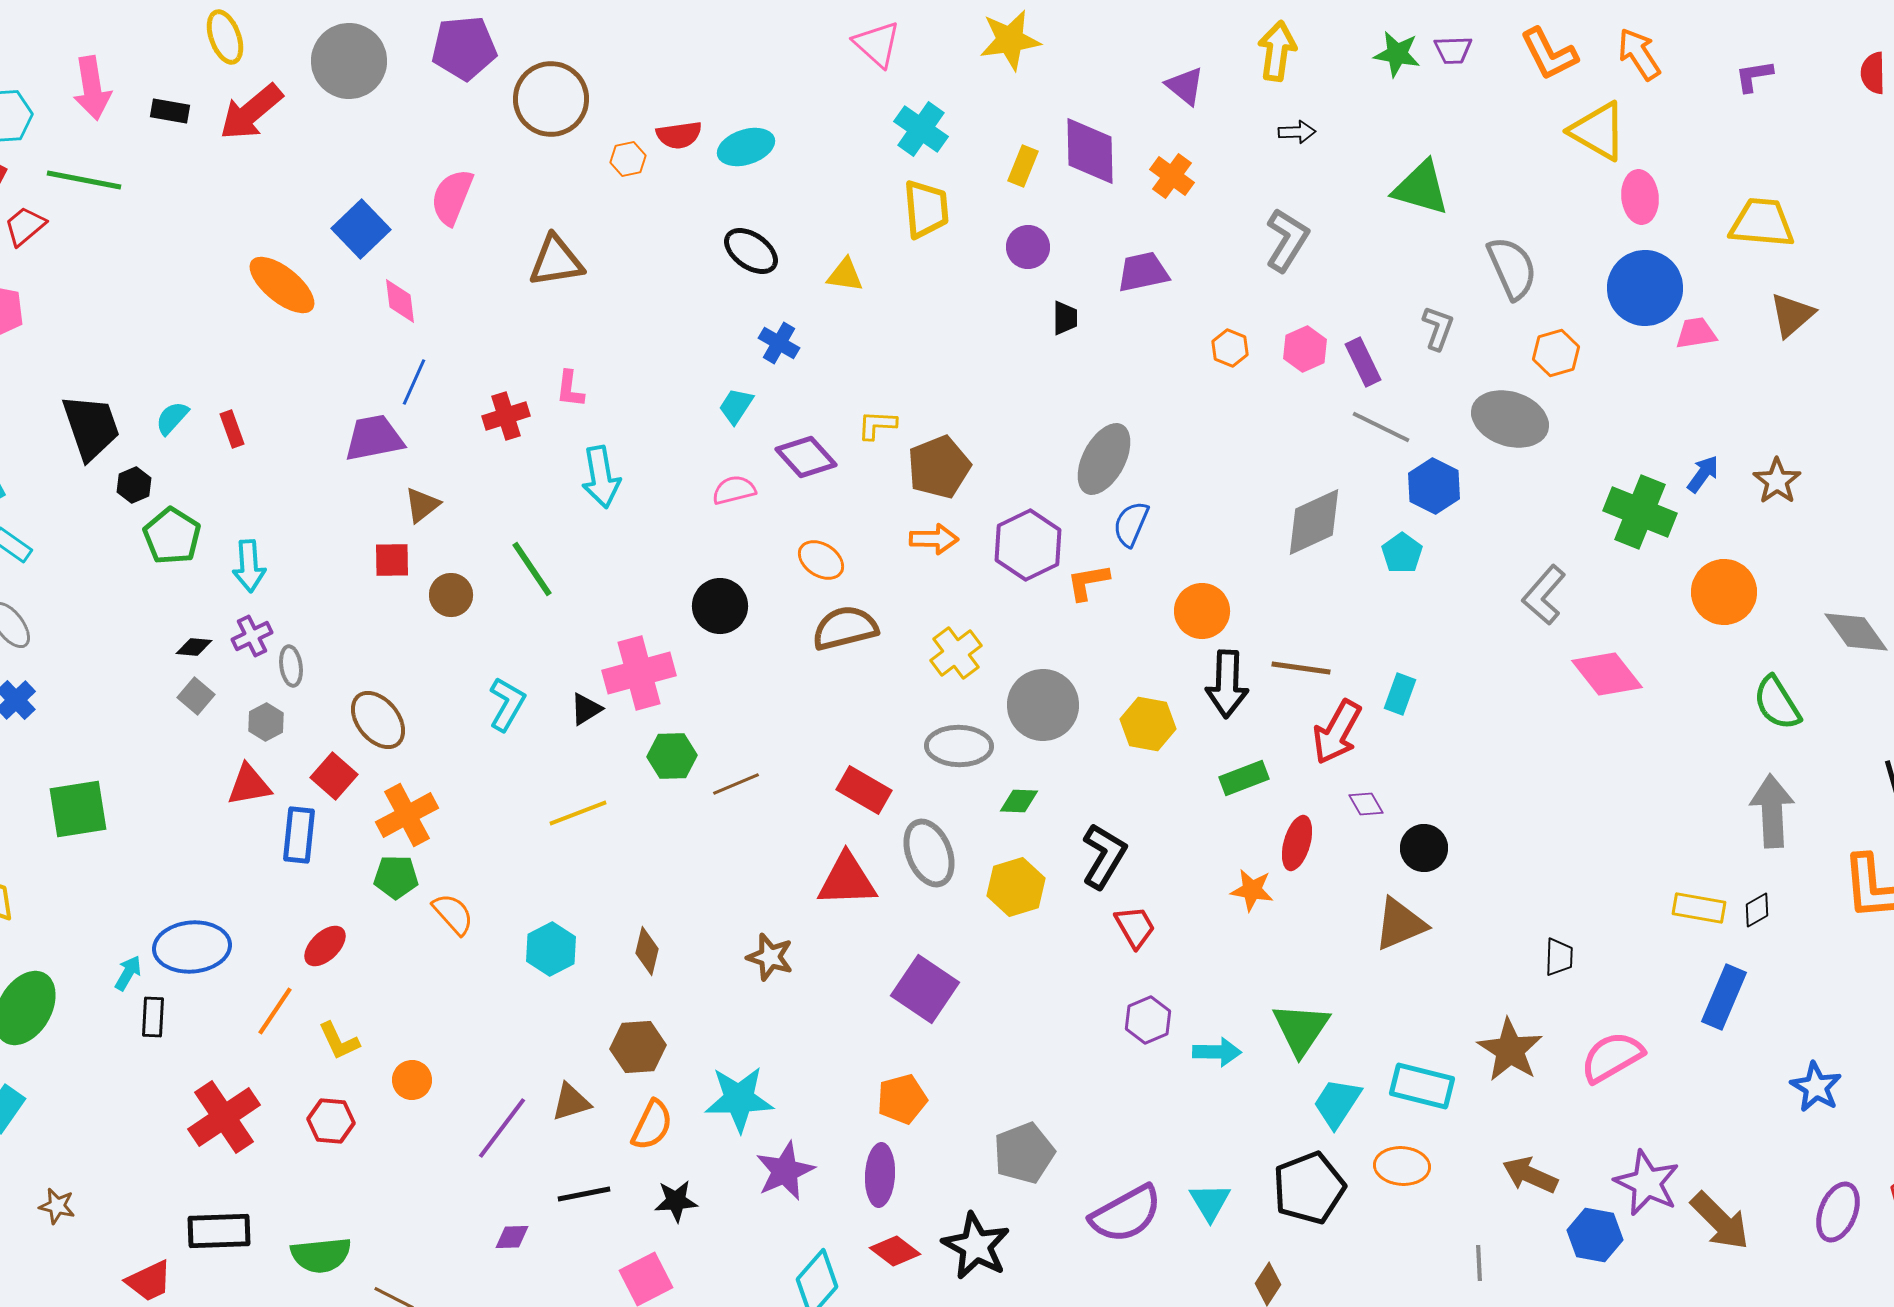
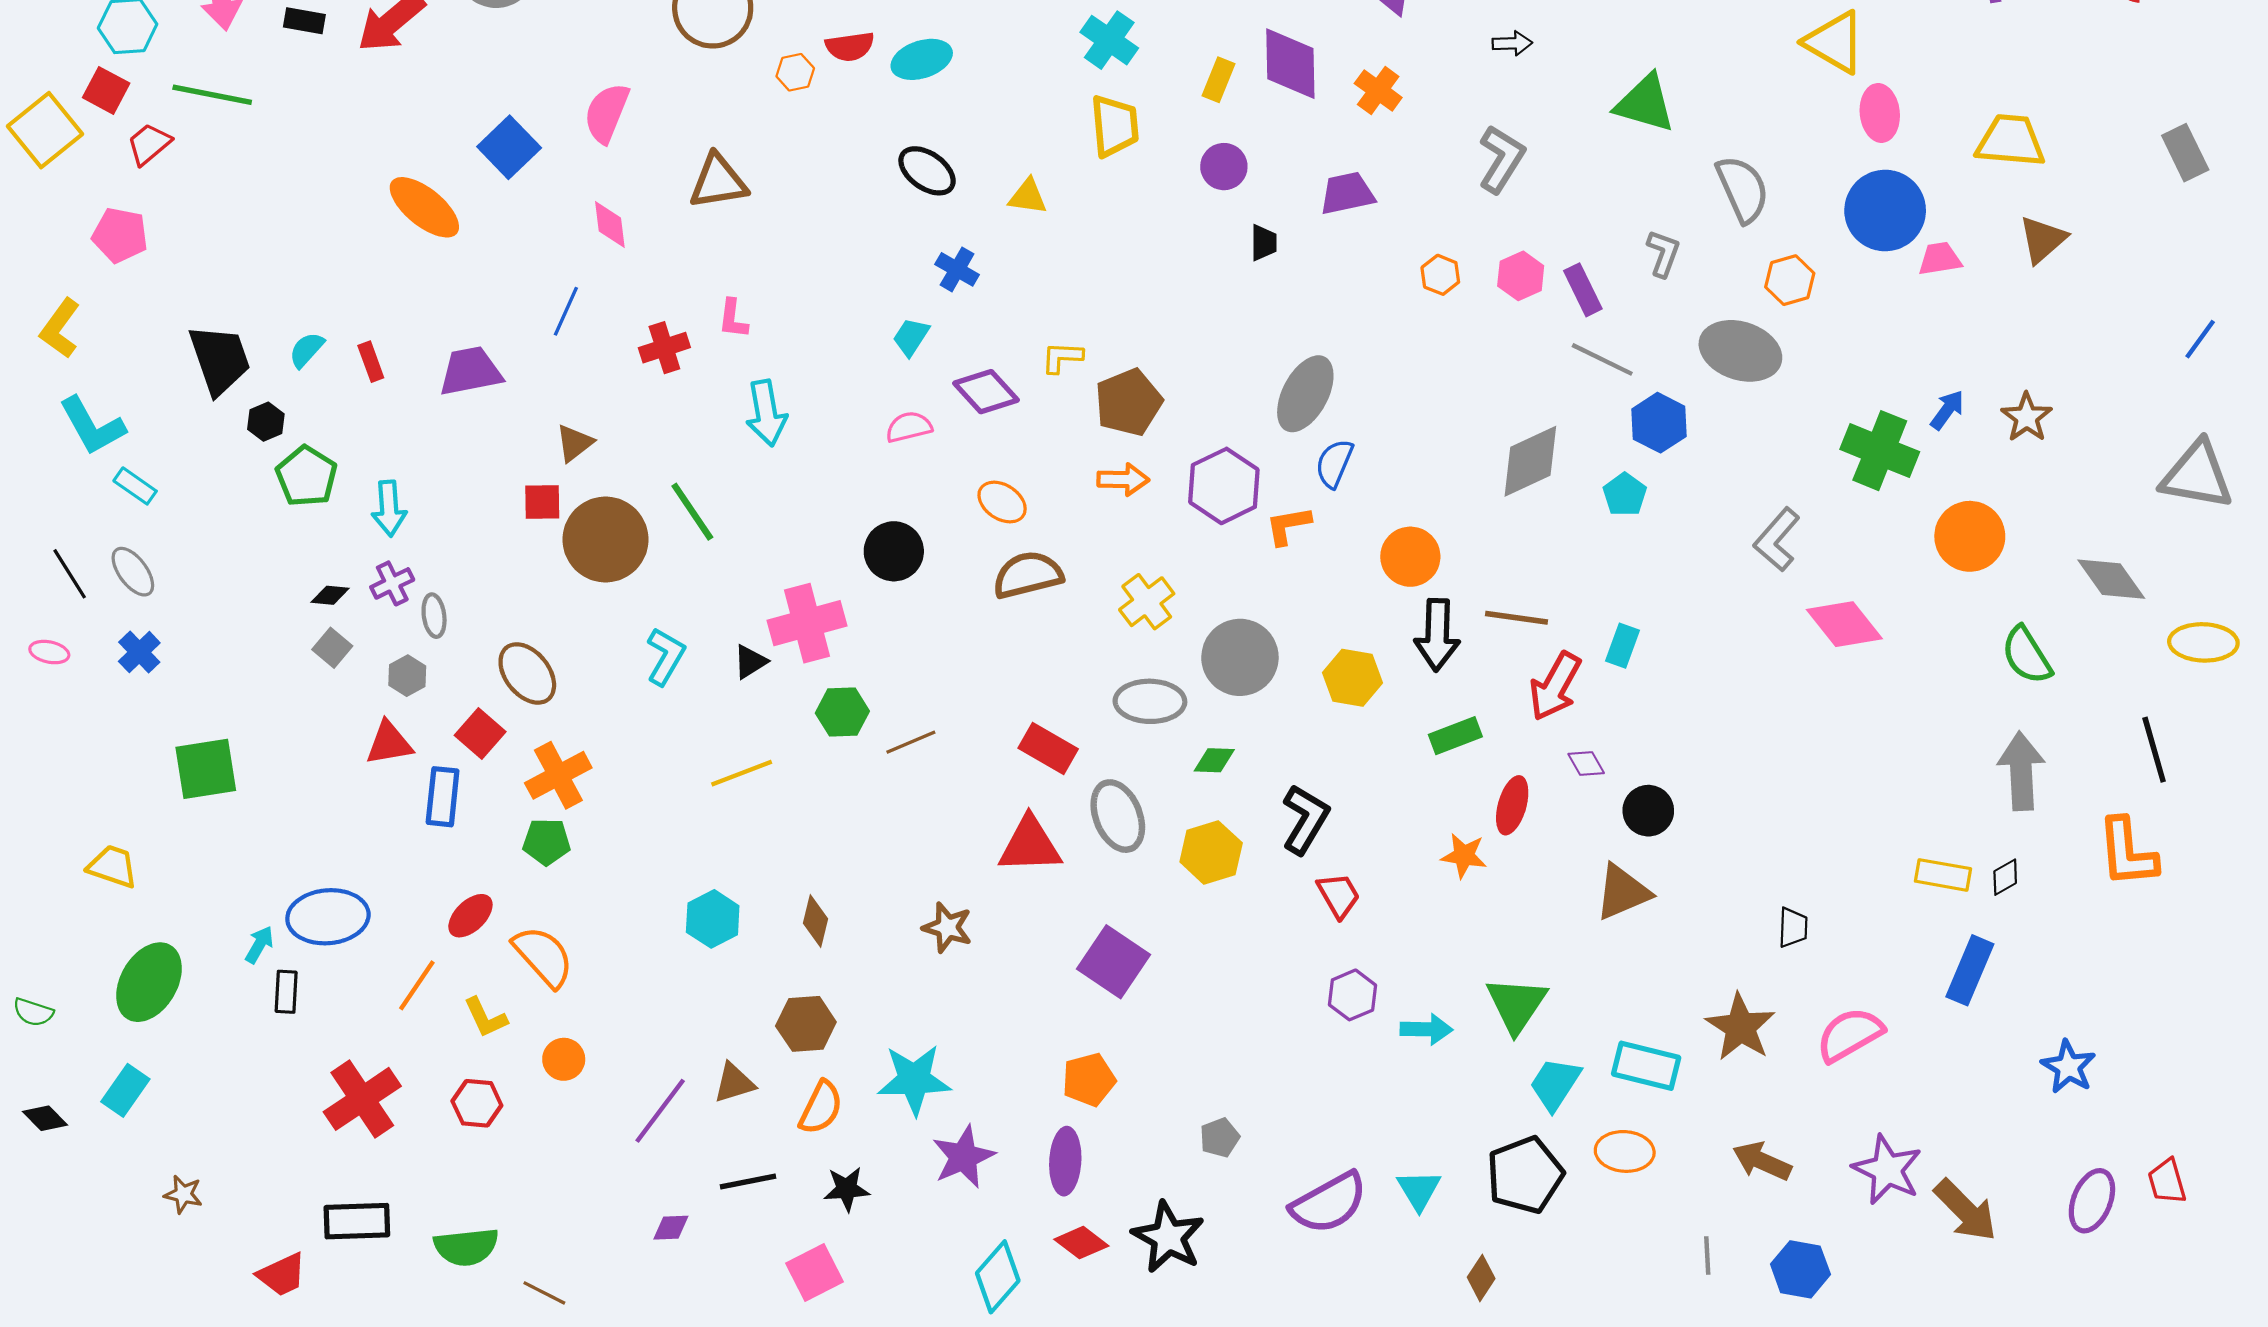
pink diamond: (400, 301) -> (610, 224), moved
purple trapezoid: (374, 438) -> (470, 371), moved
brown circle: (451, 595) -> (606, 540), size x1.8
orange semicircle: (453, 914) -> (543, 956), moved, size x1.4
gray pentagon: (1024, 1153) -> (1220, 1138), size x0.6
blue hexagon: (1595, 1235) -> (1800, 1269), moved

